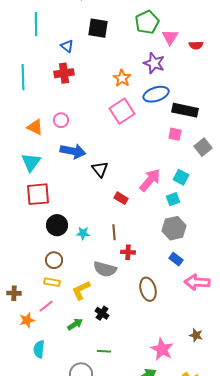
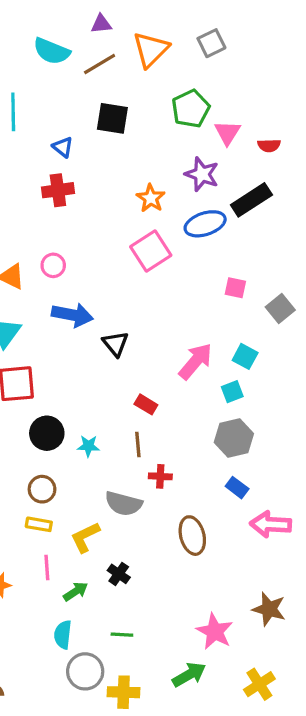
black rectangle: (185, 110) -> (251, 200), moved, turned -45
red rectangle: (121, 198) -> (146, 404), moved
pink line: (46, 306) -> (47, 567), moved, turned -56
brown star: (196, 335) -> (269, 609), size x1.5
cyan semicircle: (39, 349) -> (63, 635), moved

